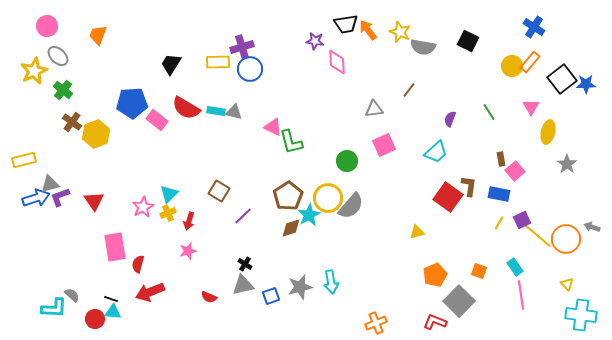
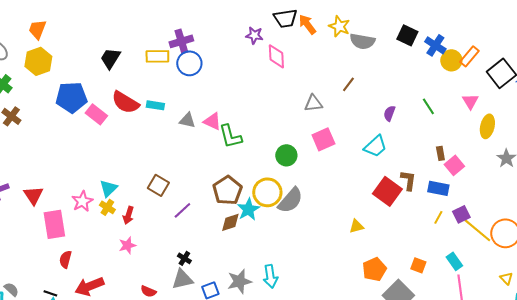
blue cross: (534, 27) -> (435, 45), moved
gray triangle: (234, 112) -> (187, 120), moved
yellow hexagon: (96, 134) -> (38, 61), moved
yellow cross: (168, 213) -> (107, 207), turned -35
pink rectangle: (115, 247) -> (54, 224), moved
red semicircle: (138, 264) -> (65, 259), moved

